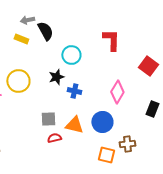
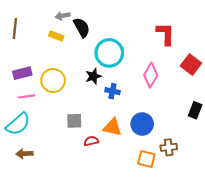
red L-shape: (111, 40) -> (165, 34), moved
cyan circle: (71, 55) -> (109, 53), size x1.4
pink diamond: (117, 92) -> (151, 75), moved
gray square: (48, 119) -> (74, 121), moved

